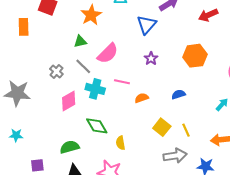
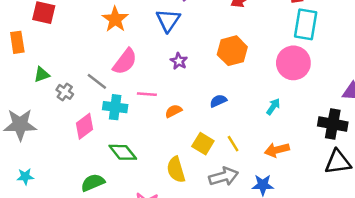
orange star: (91, 15) -> (115, 19), moved
green triangle: (80, 41) -> (42, 75), moved
yellow semicircle: (120, 143) -> (176, 170), moved, size x1.5

